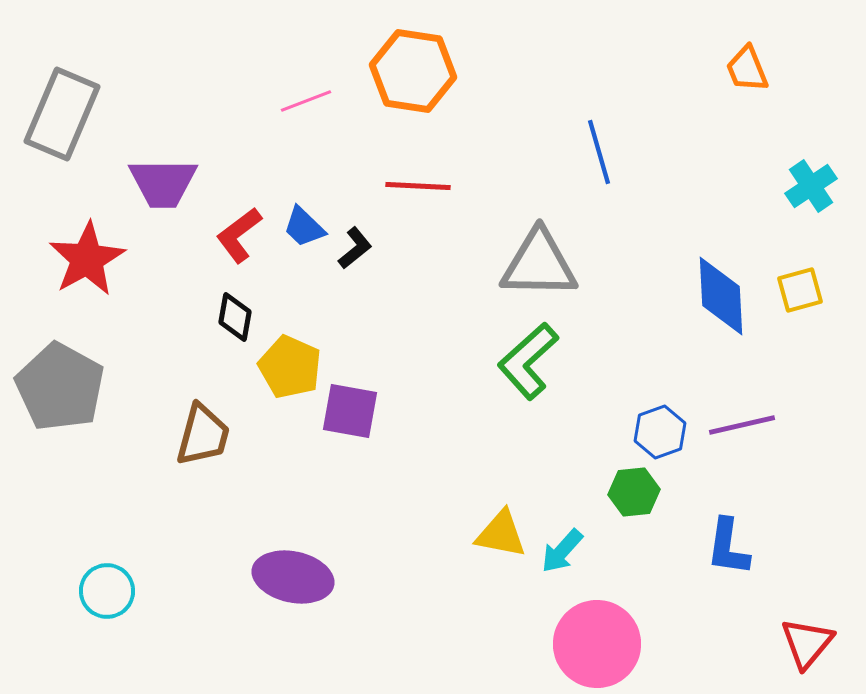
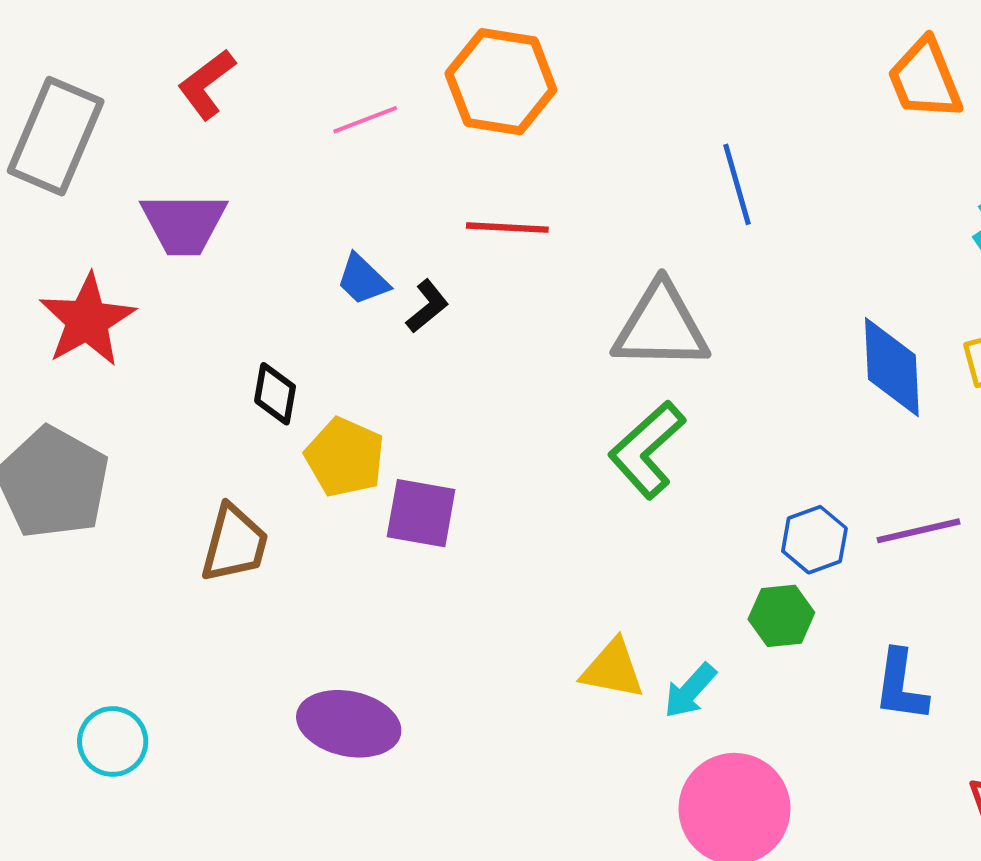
orange trapezoid: (747, 69) -> (925, 79), size x1.4
red L-shape: (239, 235) -> (207, 84), moved

